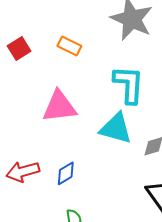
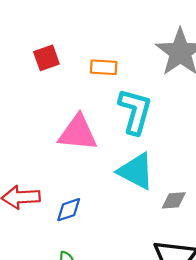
orange rectangle: (69, 46) -> (104, 67), turned -35
cyan L-shape: (129, 85) -> (135, 111), moved

